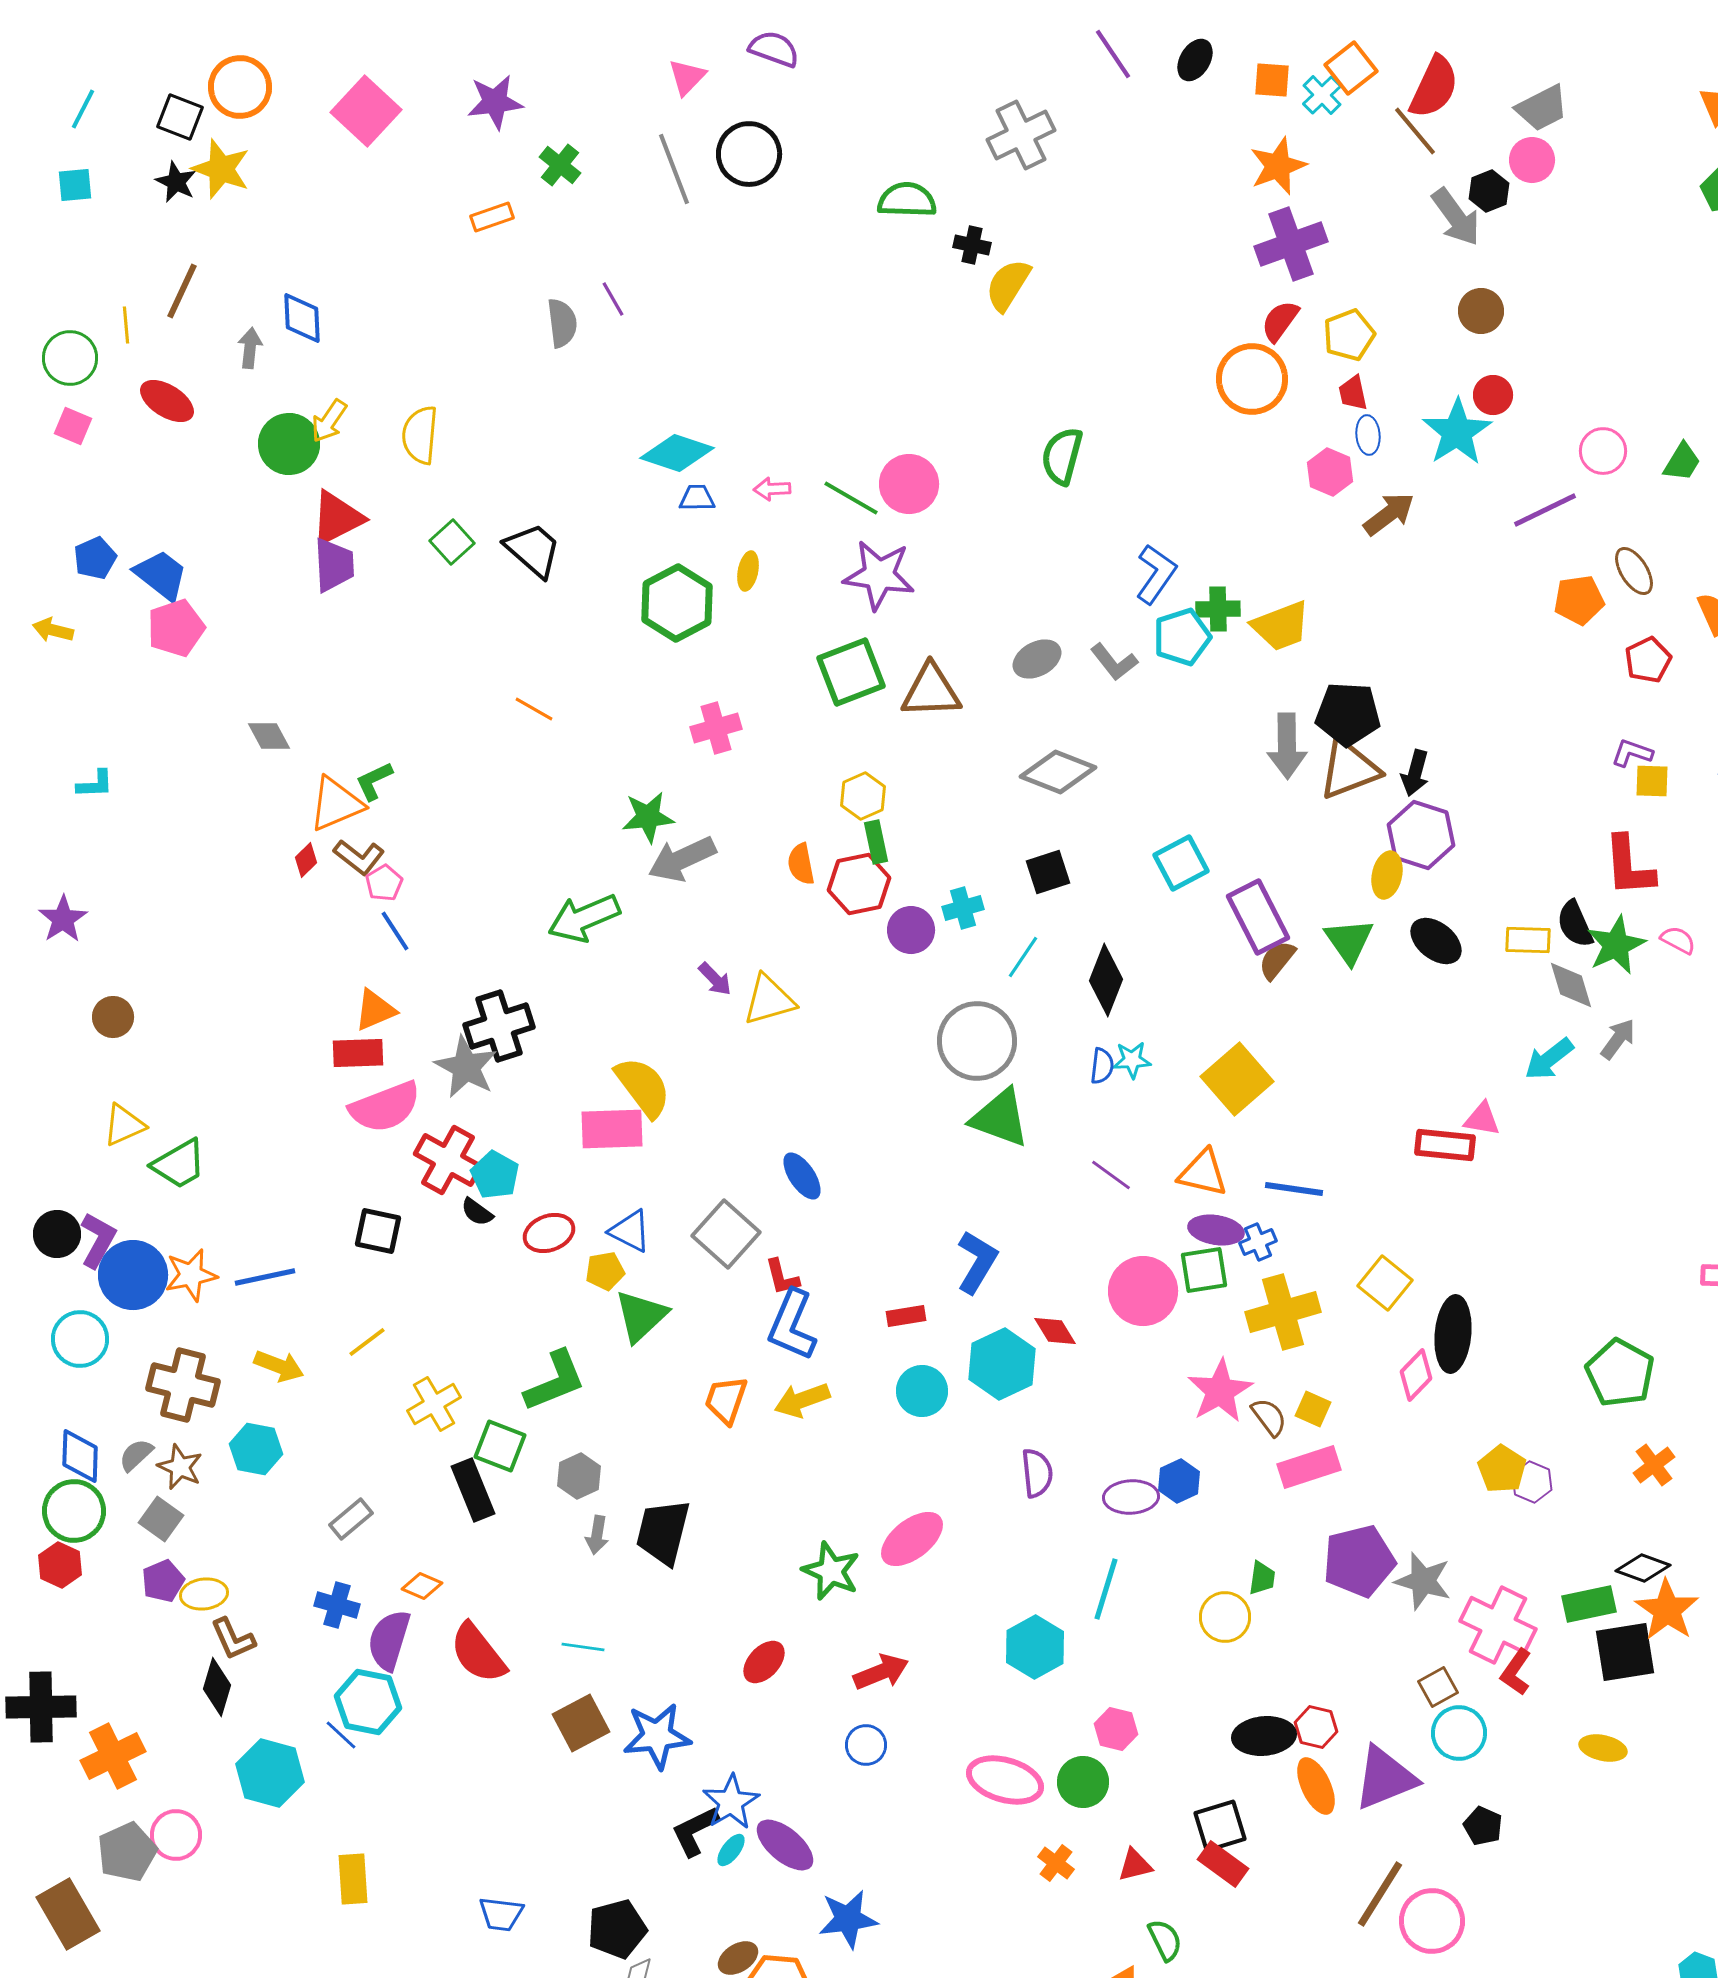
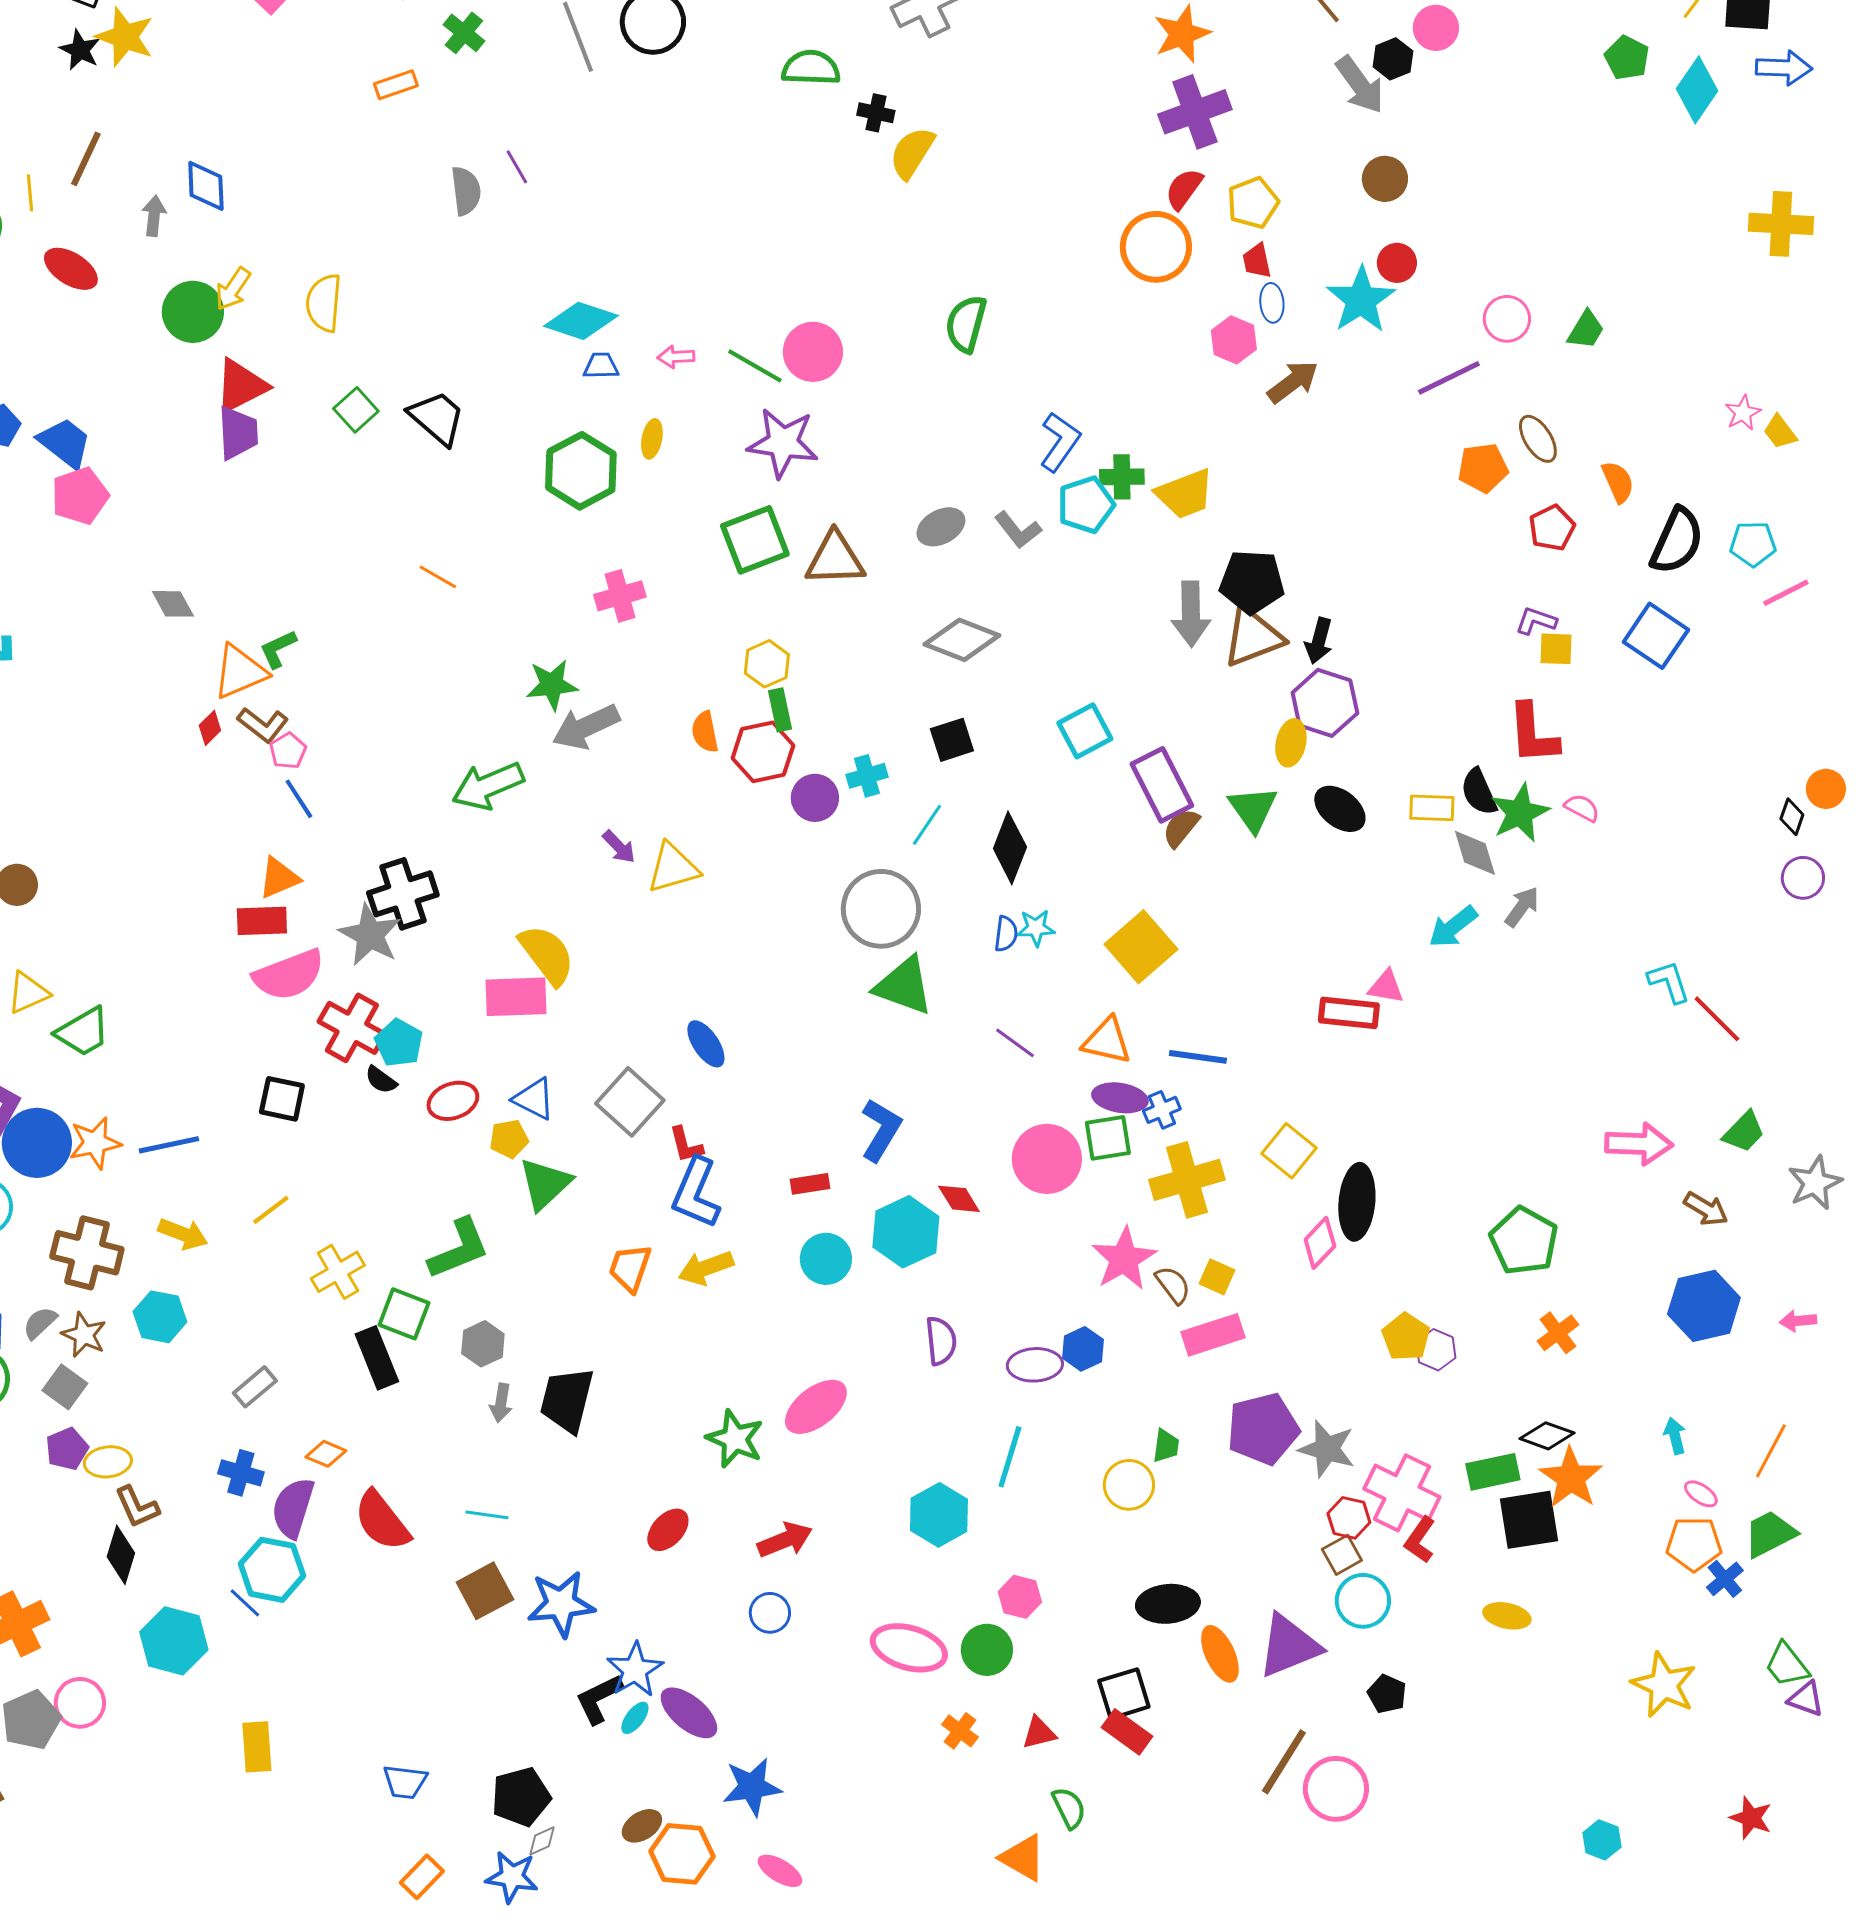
red hexagon: (1316, 1727) -> (1349, 1518), moved

